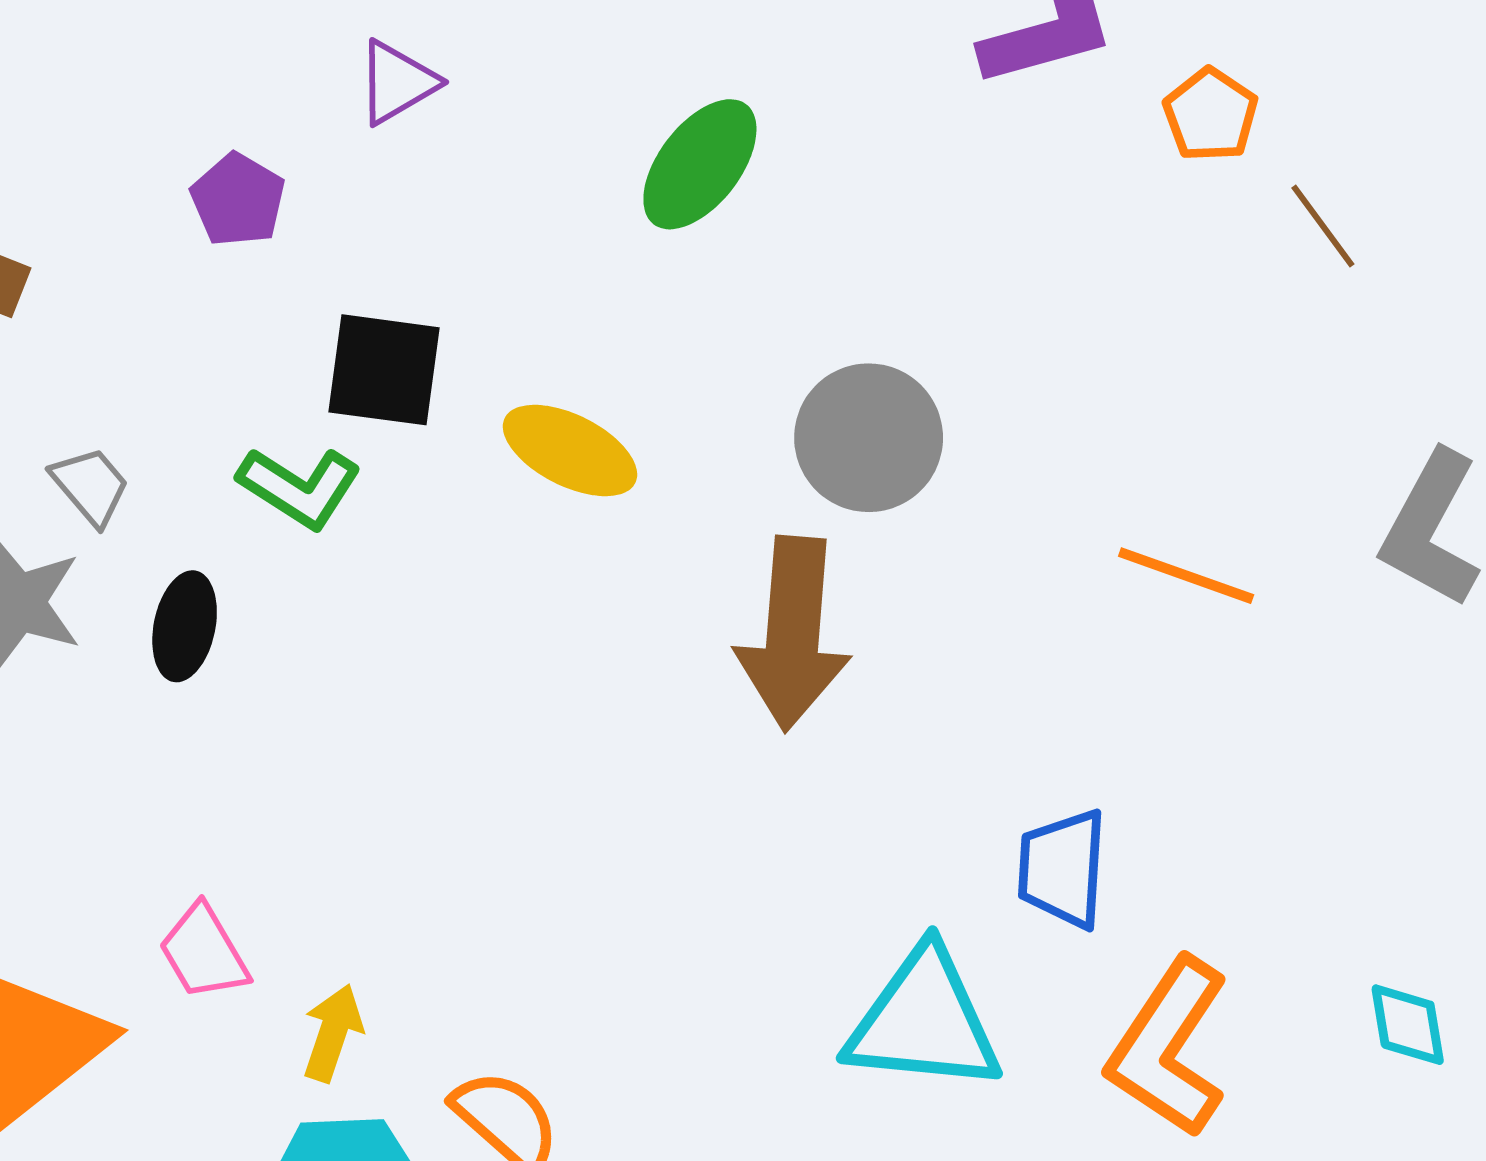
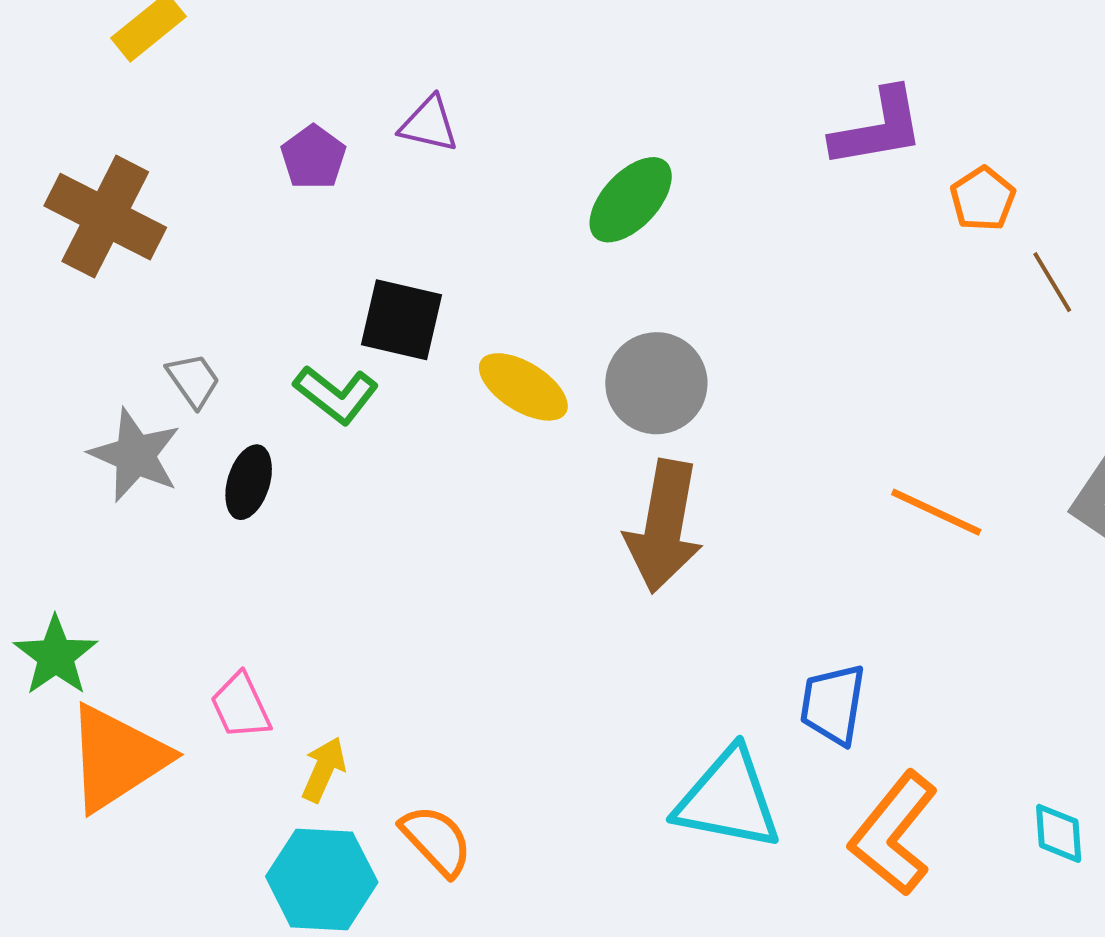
purple triangle: (397, 82) -> (429, 124), turned 38
purple pentagon: (238, 200) -> (313, 157), moved
gray circle: (869, 438) -> (656, 383), moved

